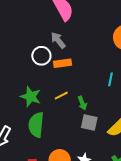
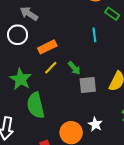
orange rectangle: (62, 63) -> (47, 47), moved
green star: (31, 97) -> (21, 79), turned 30

